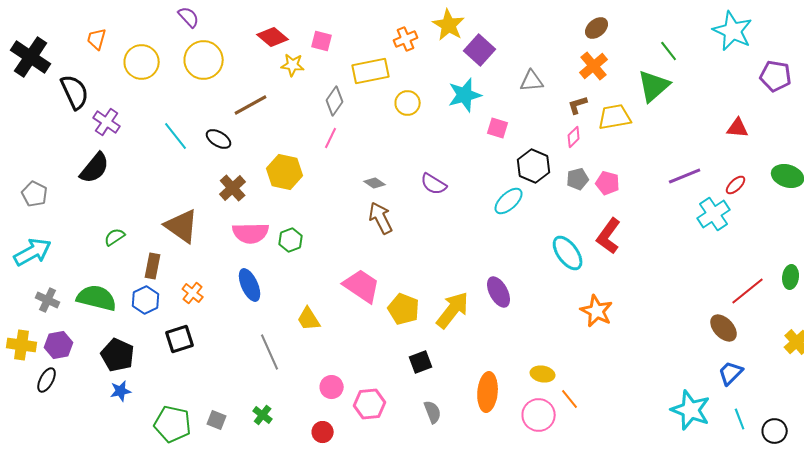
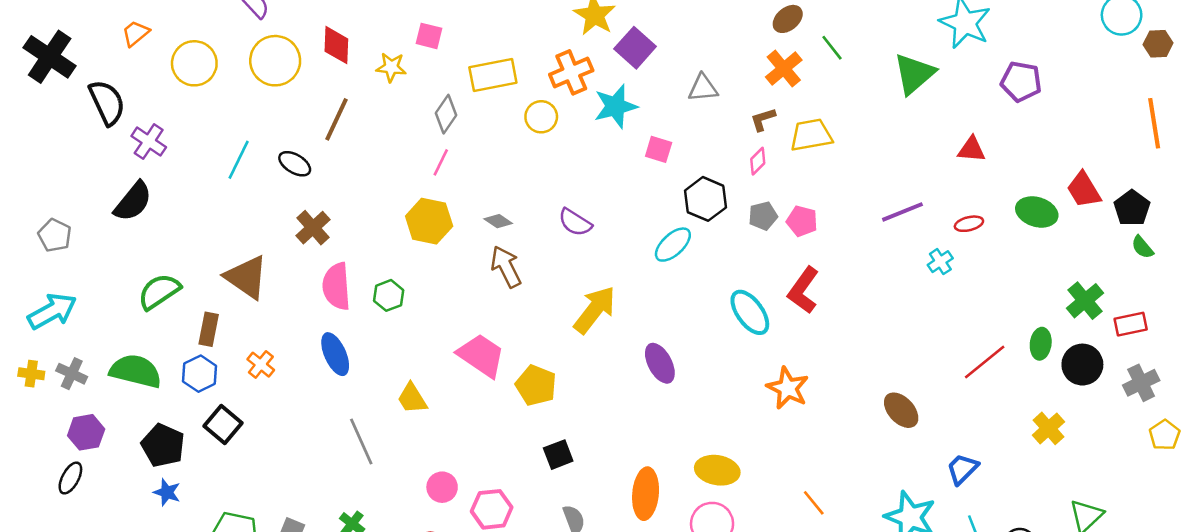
red diamond: (273, 37) -> (336, 45), moved, turned 52
orange trapezoid: (97, 39) -> (136, 33), turned 35
orange cross: (406, 39) -> (571, 72), moved, size x1.4
green line: (669, 51) -> (832, 48), moved
green triangle: (654, 86) -> (914, 74), moved
brown line: (251, 105) -> (336, 119), turned -36
cyan line: (176, 136) -> (239, 160), turned 64
yellow hexagon: (285, 172) -> (429, 221), moved
red ellipse: (736, 185) -> (969, 224), turned 30
cyan cross: (714, 214) -> (940, 262), size x0.6
pink semicircle: (251, 233) -> (336, 286), turned 87
green semicircle: (115, 237) -> (159, 292), size x1.6
yellow arrow: (453, 310) -> (595, 310), moved
brown ellipse: (724, 328) -> (901, 410), moved
black square: (180, 339) -> (223, 425), moved, turned -32
yellow cross: (22, 345) -> (31, 374), moved, size x0.7
yellow ellipse: (543, 374) -> (717, 470), size x1.4
blue star: (121, 391) -> (167, 492), turned 30
orange line: (570, 399) -> (814, 503), moved

